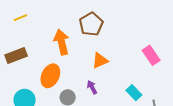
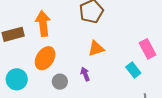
orange arrow: (62, 42) -> (43, 24), moved
cyan rectangle: (134, 93) -> (133, 70), moved

